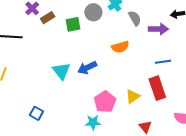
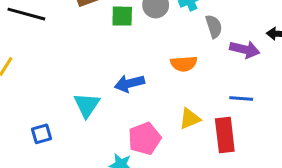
cyan triangle: (61, 71) -> (87, 105), moved
yellow triangle: (133, 96) -> (190, 119), moved
blue square: (36, 113) -> (41, 134), turned 32

